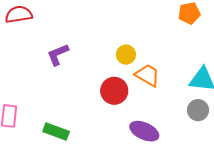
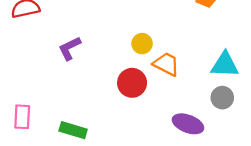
purple ellipse: (144, 131) -> (188, 124), moved

